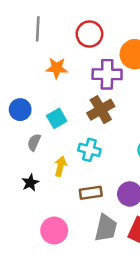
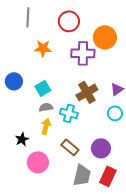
brown cross: (101, 110) -> (87, 92), moved
gray semicircle: (34, 142) -> (46, 107), moved, turned 56
brown rectangle: (91, 193) -> (70, 147), turned 48
pink circle: (54, 231) -> (38, 162), moved

